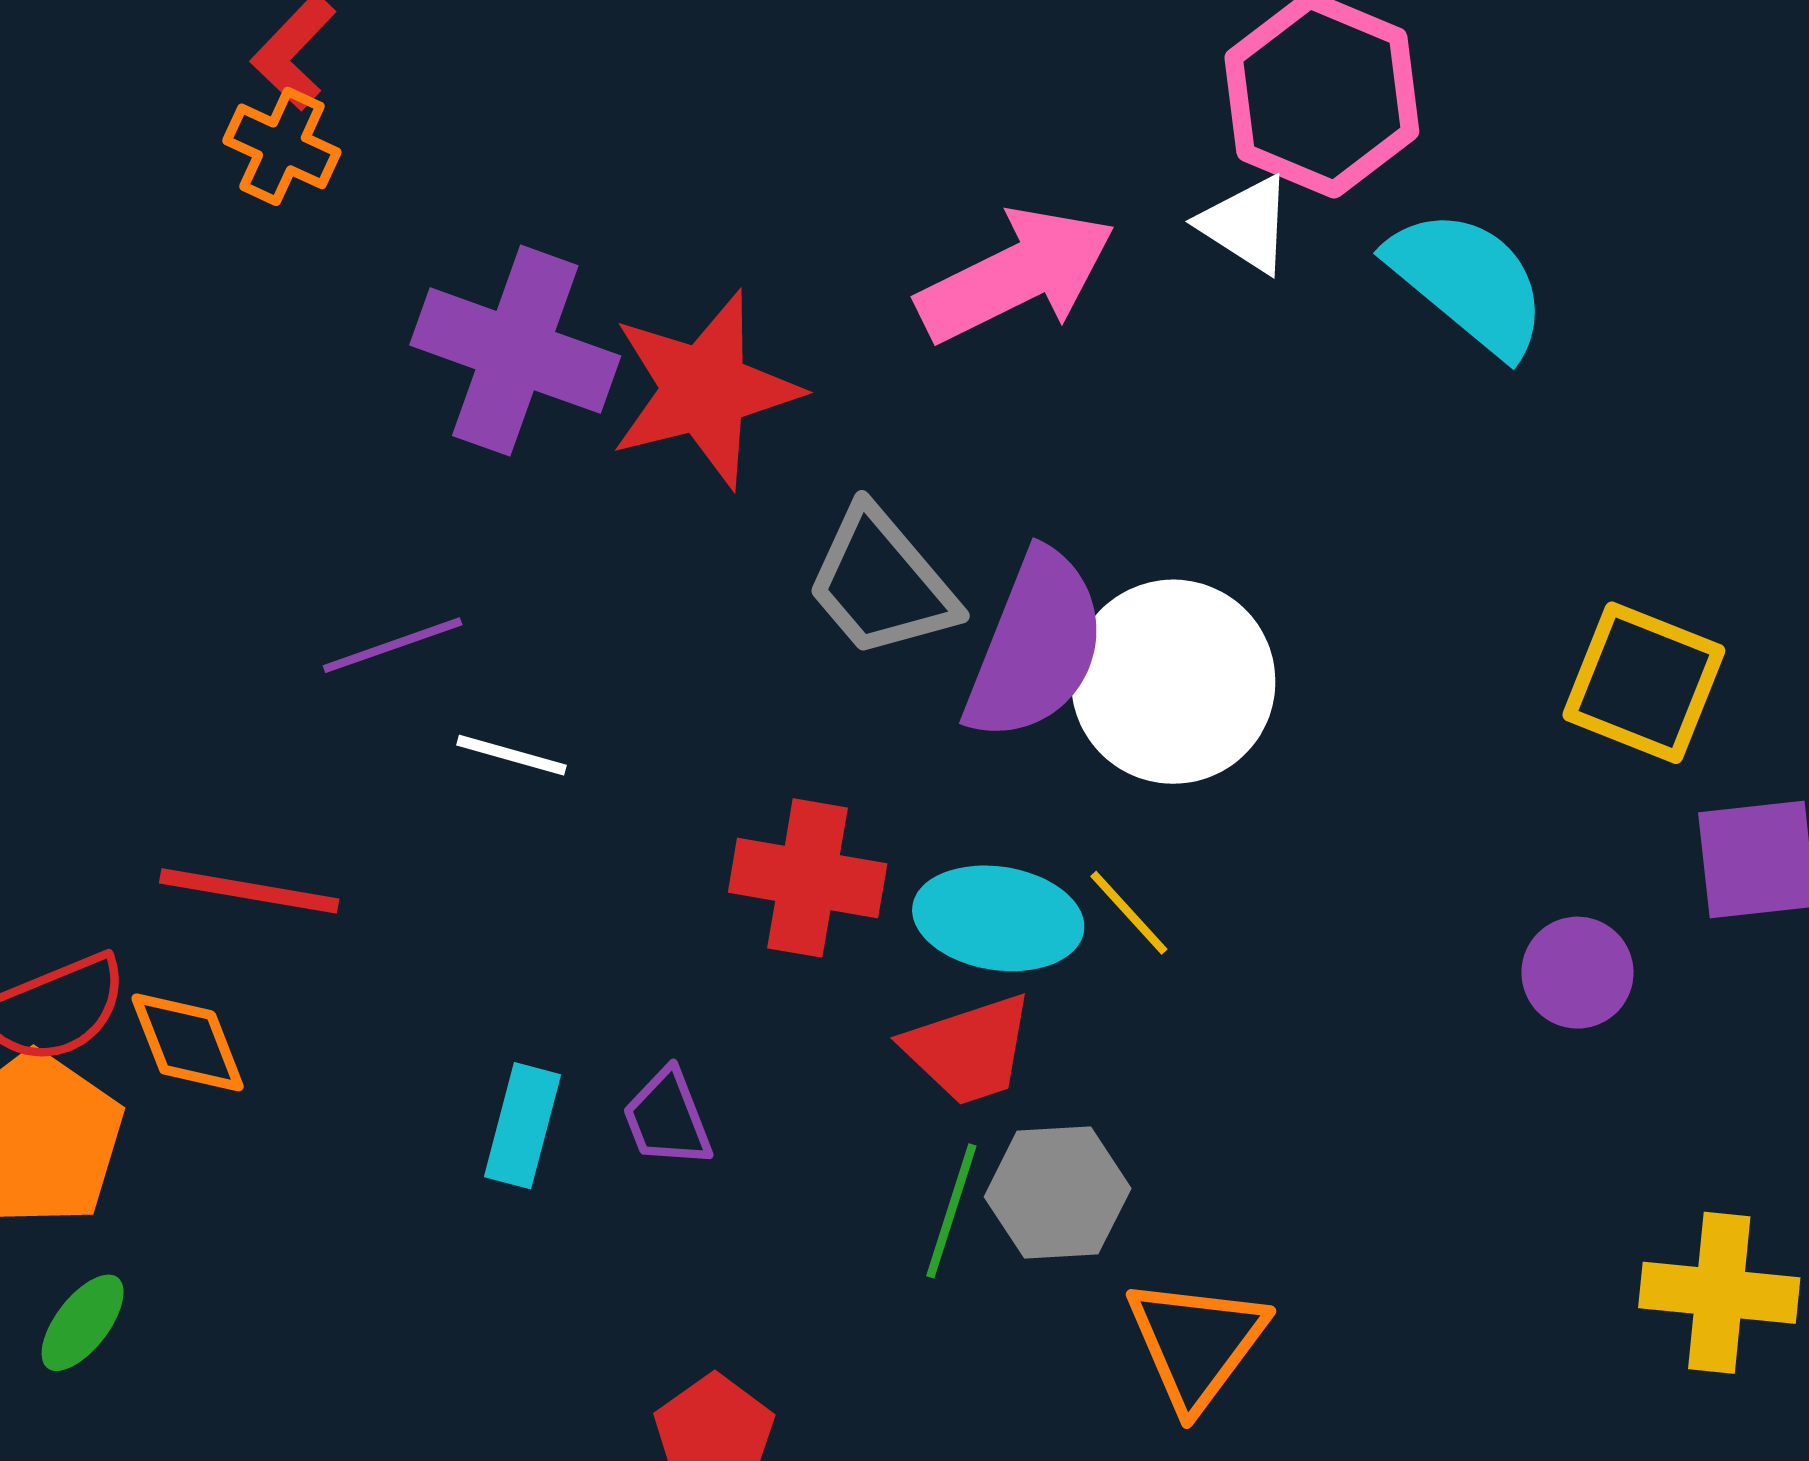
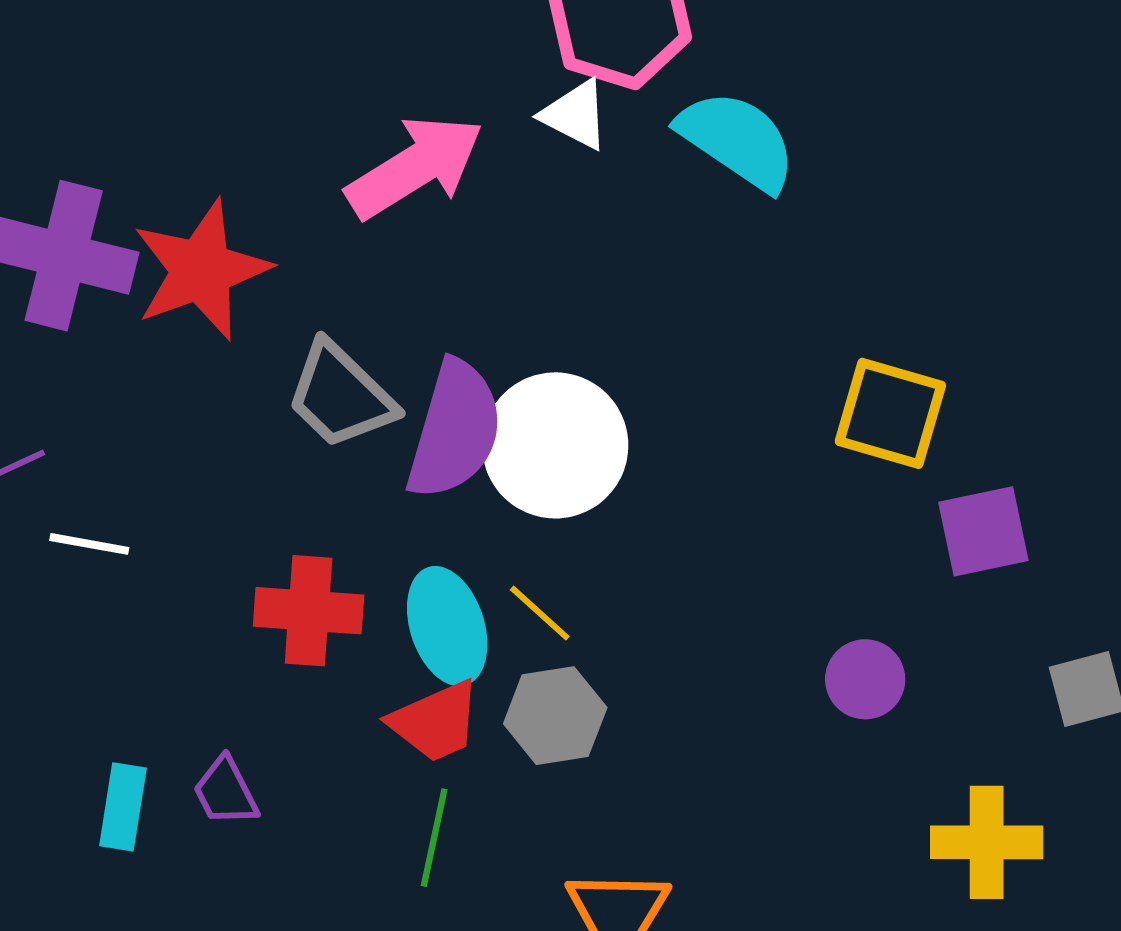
cyan ellipse: (998, 918) -> (447, 626), turned 69
purple circle: (1577, 973) -> (865, 679), moved
gray hexagon: (1058, 1193) -> (555, 716), moved

